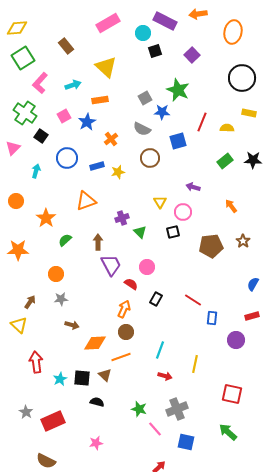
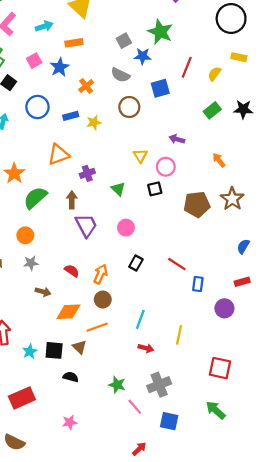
yellow semicircle: (227, 128) -> (214, 74), turned -56
purple cross: (122, 218) -> (87, 173), moved
green semicircle: (65, 240) -> (35, 198), size x1.6
brown star: (243, 241) -> (232, 199), size x1.5
red semicircle: (131, 284) -> (72, 271), moved

